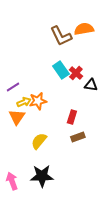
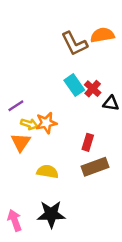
yellow arrow: (24, 102) -> (29, 124), turned 40
brown rectangle: (78, 137) -> (95, 167), size x1.5
yellow semicircle: (39, 141) -> (48, 172), turned 60

